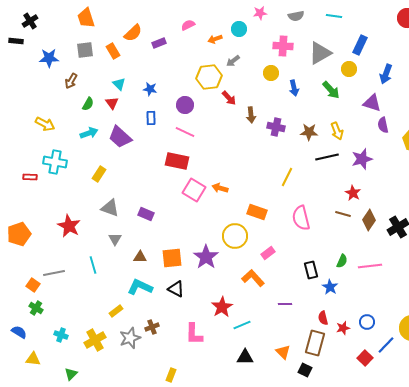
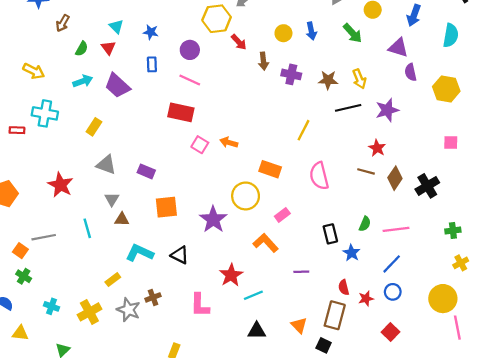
yellow circle: (271, 73) -> (283, 33), moved
pink square: (194, 190) -> (200, 145), size x0.7
brown triangle: (140, 257) -> (122, 219), moved
orange square: (172, 258) -> (166, 207), moved
gray star: (130, 338) -> (128, 310), turned -30
blue line: (386, 345) -> (392, 264), moved

